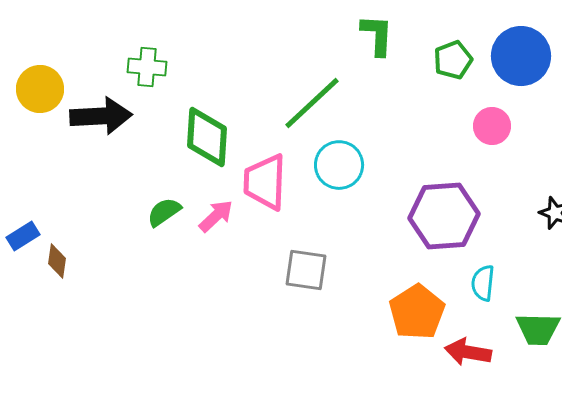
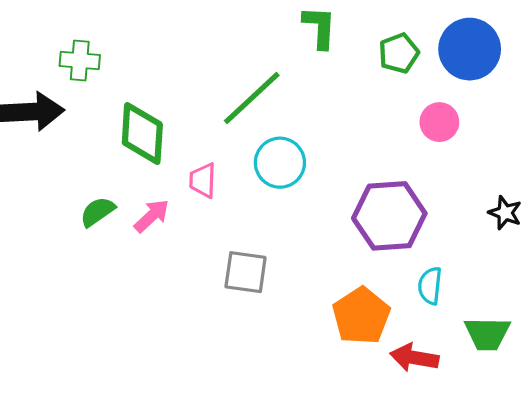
pink trapezoid: (265, 182) -> (203, 180), size x0.6

